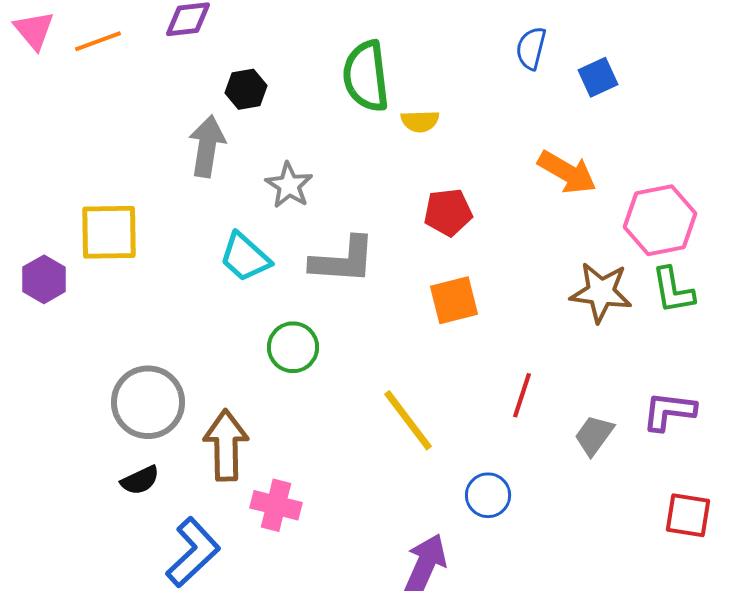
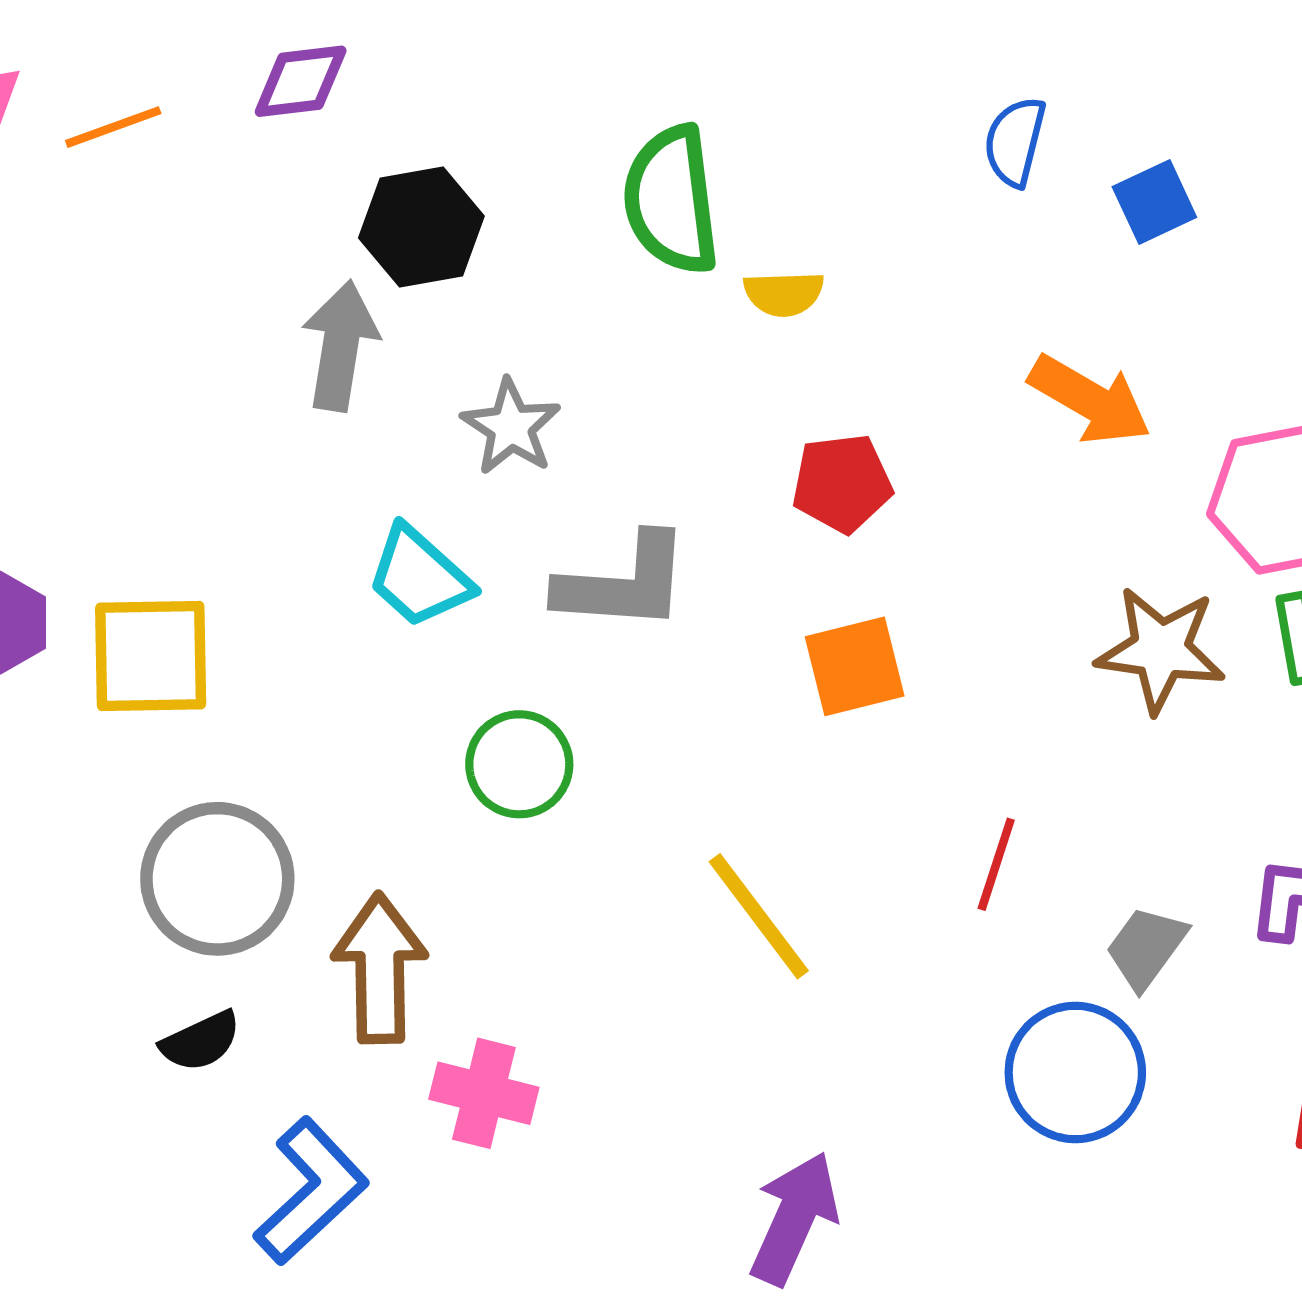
black hexagon: (246, 89) -> (421, 227), size x1.4
yellow square: (109, 232) -> (151, 656), moved
blue circle: (488, 495) -> (1075, 1072), moved, size x1.5

